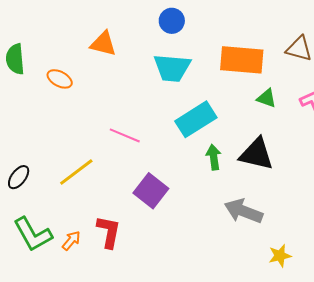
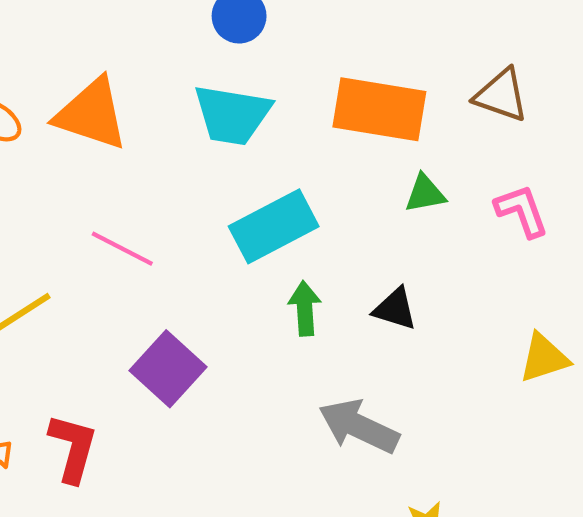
orange triangle: (103, 44) -> (91, 114), moved, size x1.4
green triangle: (267, 98) -> (425, 194), turned -35
black triangle: (257, 154) -> (395, 309), size x0.6

